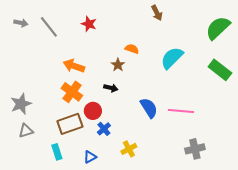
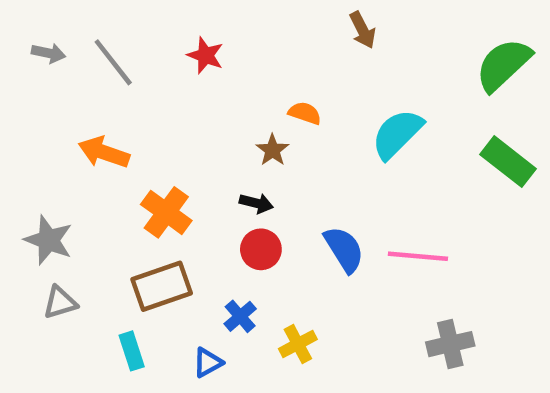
orange arrow: (74, 66) -> (104, 152), moved
gray star: (21, 104) -> (48, 240), turned -30
red circle: (93, 111) -> (261, 249), moved
blue cross: (104, 129) -> (240, 316), moved

